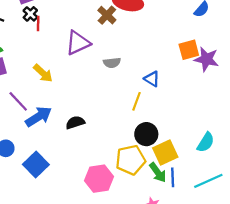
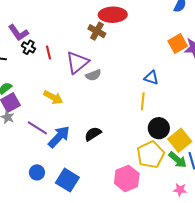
red line: (38, 23) -> (49, 52), moved
gray semicircle: (112, 63) -> (93, 75), moved

